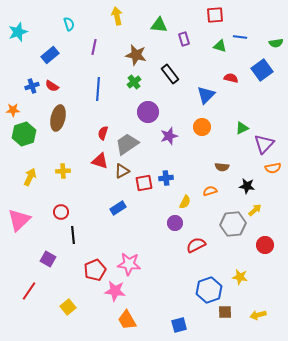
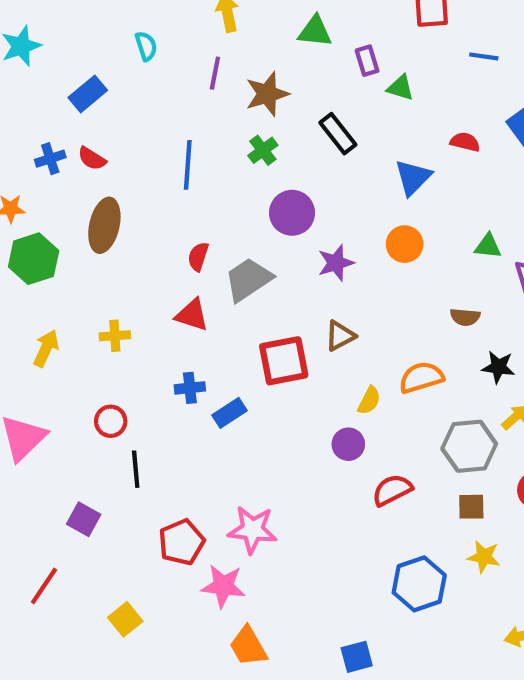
cyan semicircle: (69, 24) -> (146, 46), moved
green triangle: (220, 46) -> (400, 88), moved
purple line: (94, 47) -> (215, 73), moved
brown star: (136, 55) -> (267, 94), turned -30
green triangle: (242, 128) -> (488, 246), turned 32
brown semicircle: (222, 167) -> (465, 317), moved
brown triangle: (122, 171) -> (340, 336), moved
blue cross: (166, 178) -> (190, 388), moved
red square: (144, 183) -> (284, 361), size x1.4
orange semicircle: (210, 191) -> (421, 377), size x1.5
brown square: (225, 312) -> (471, 507), moved

